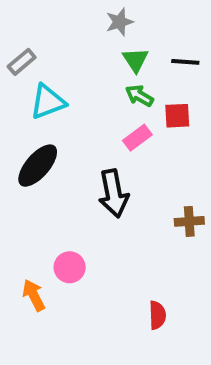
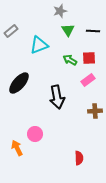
green arrow: (139, 96) -> (70, 60), moved
cyan triangle: (48, 102) -> (39, 45), moved
pink rectangle: (137, 138) -> (88, 80), moved

